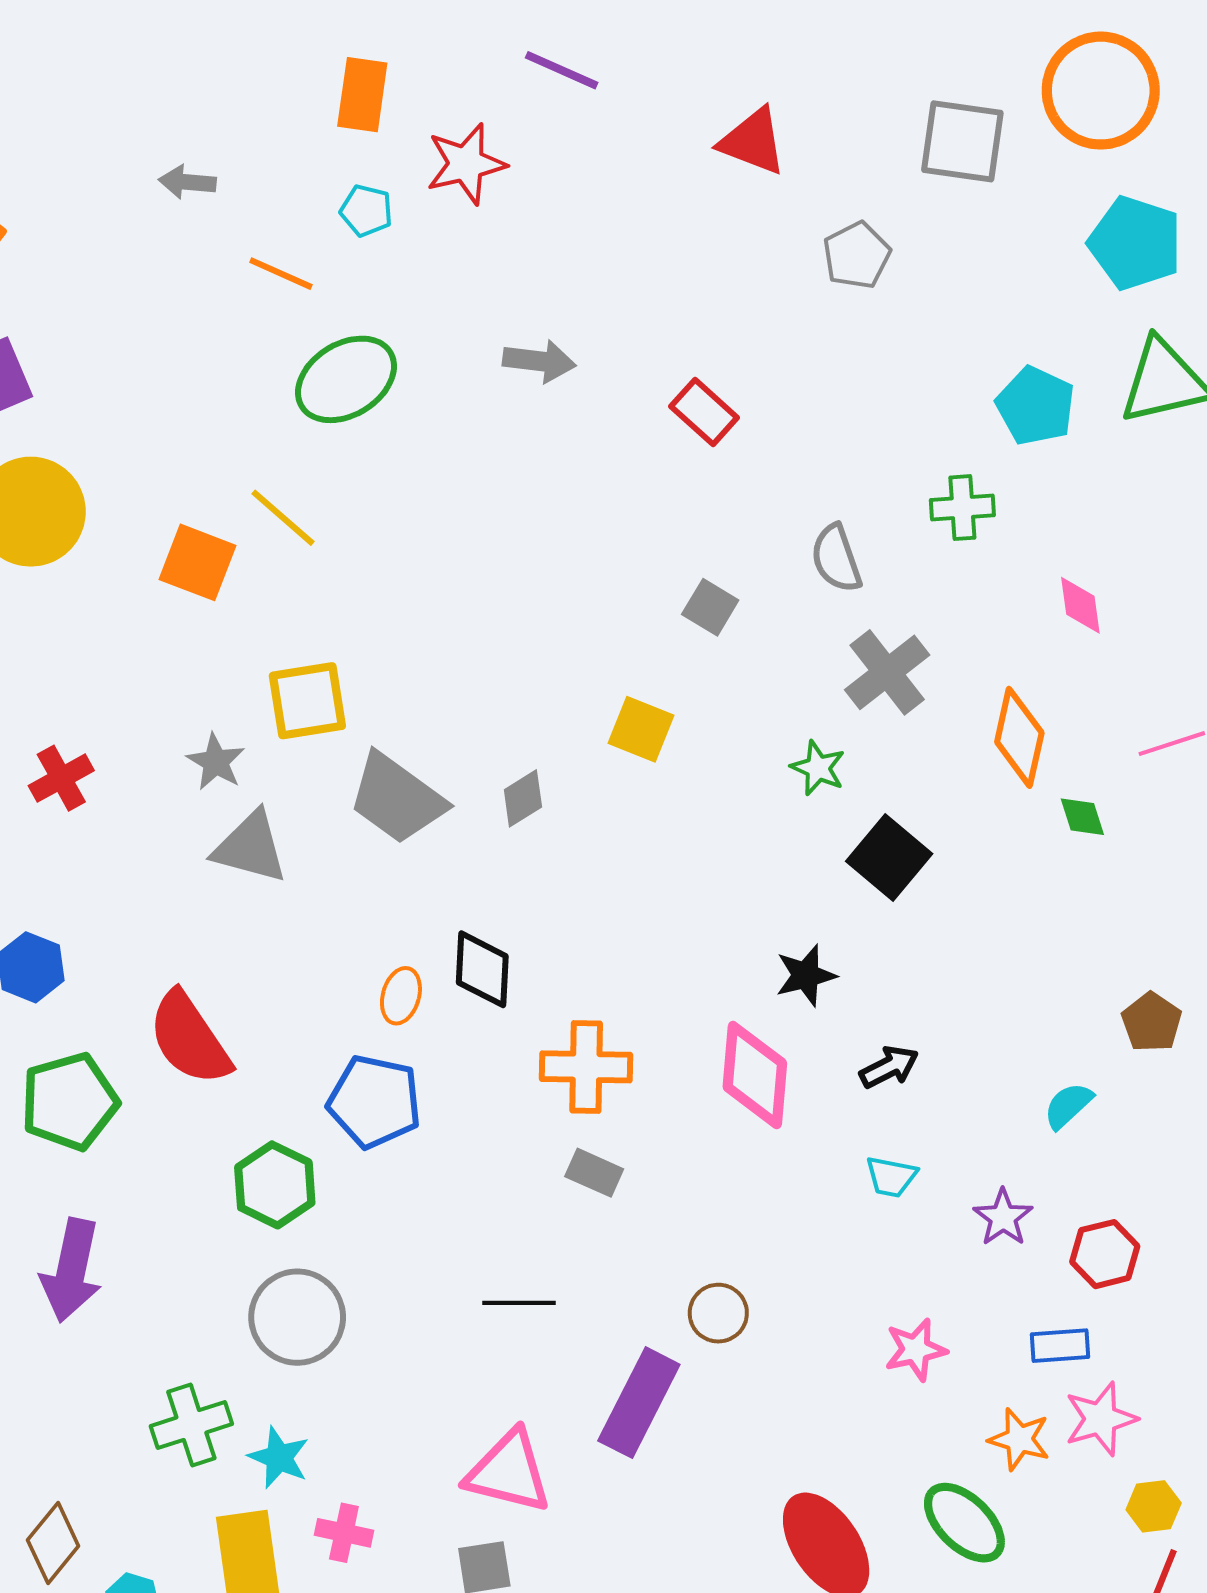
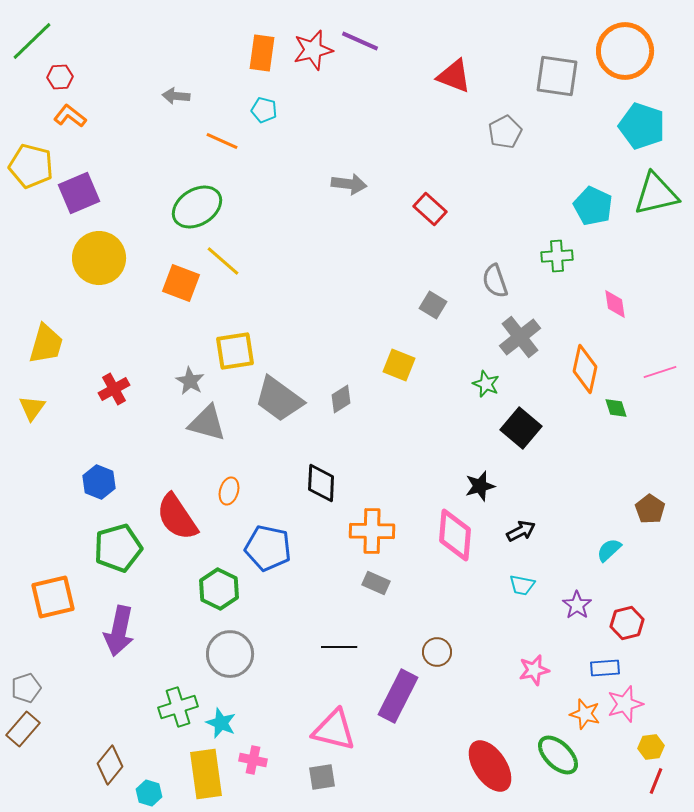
red star: (466, 164) -> (313, 50), moved
green ellipse: (346, 379) -> (197, 207), moved
orange ellipse: (401, 996) -> (229, 491), moved

